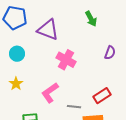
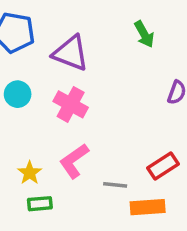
pink cross: (66, 60) -> (71, 104), moved
yellow star: (16, 84) -> (30, 173), moved

